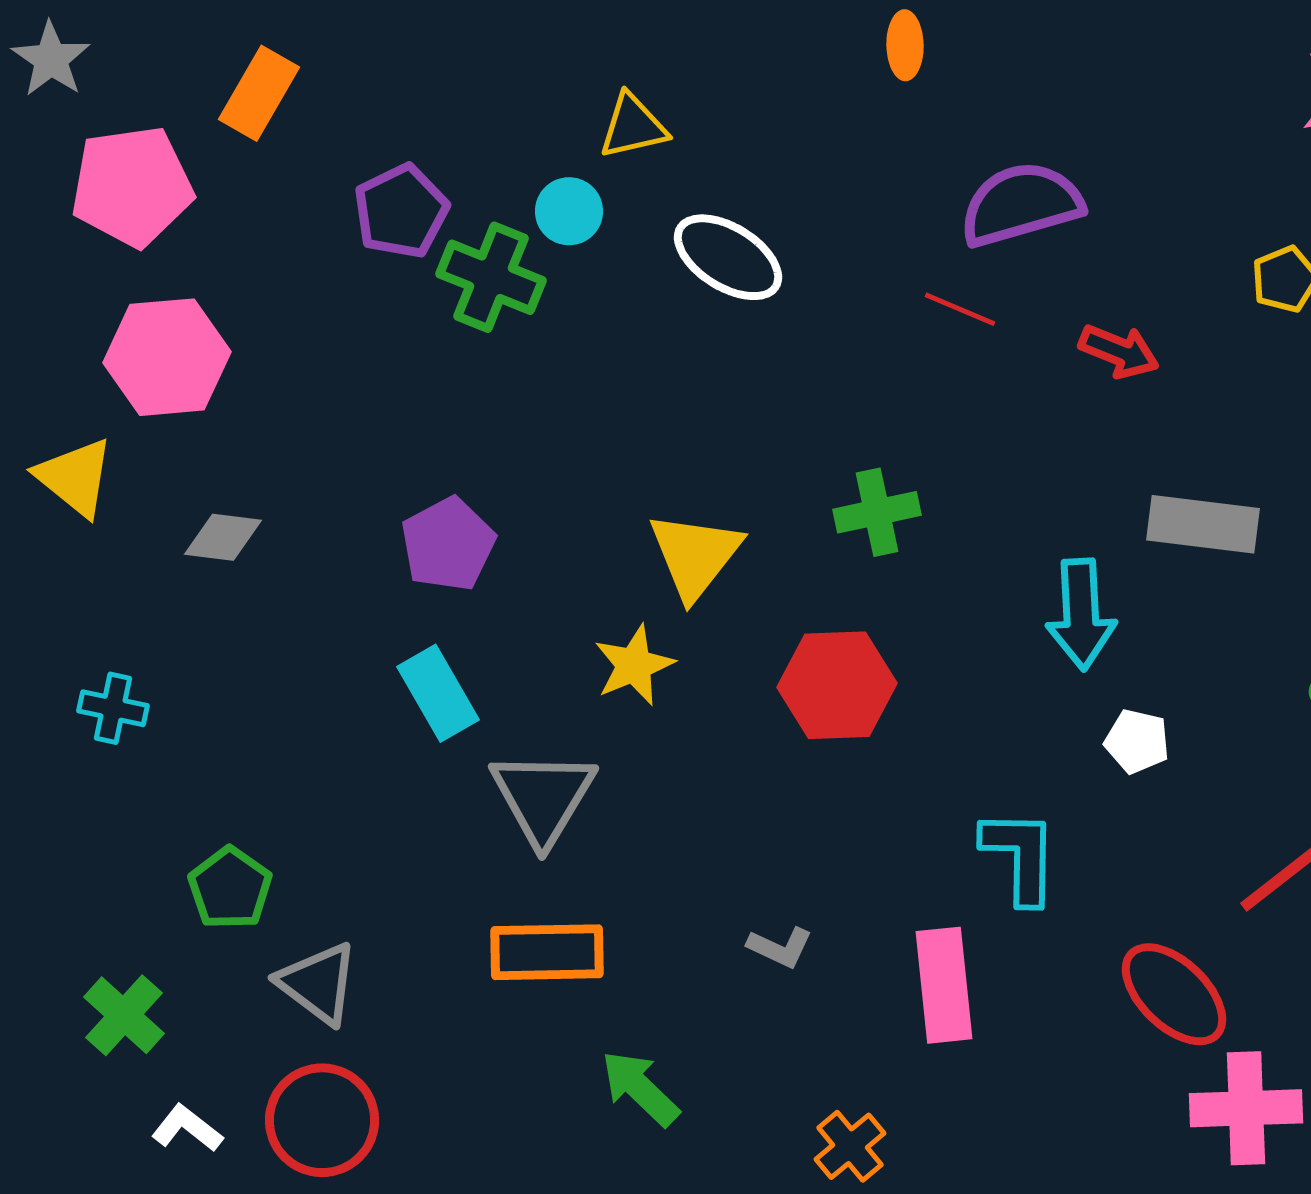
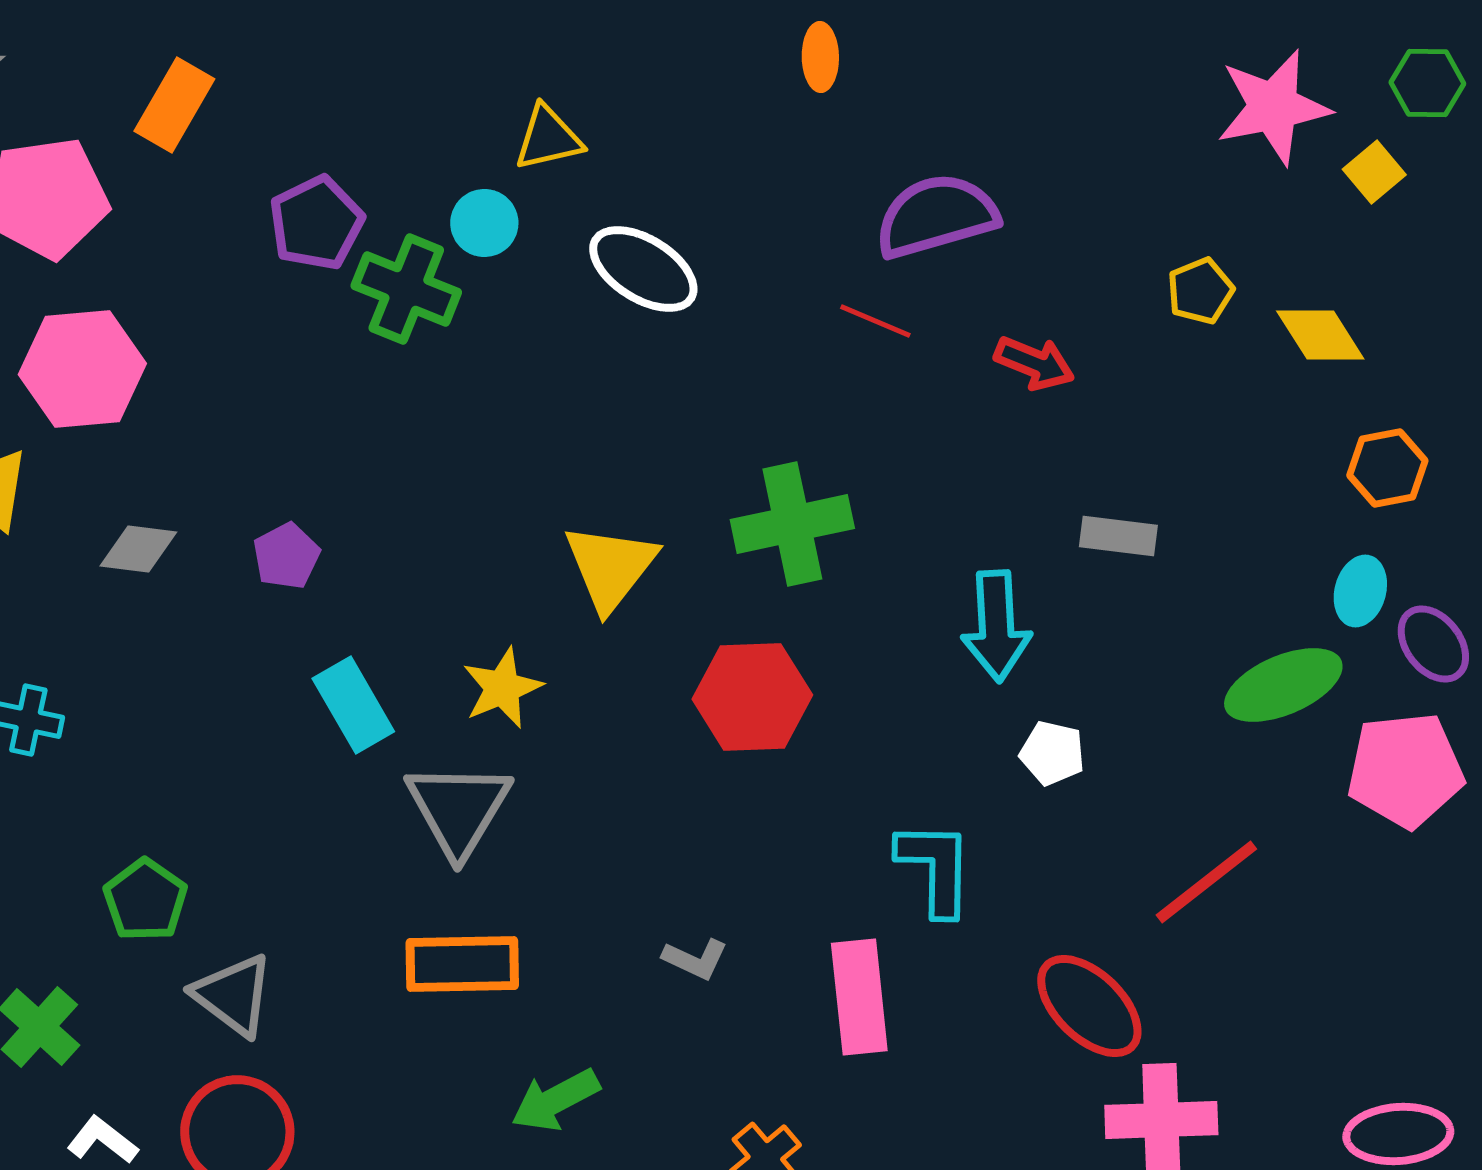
green cross: (877, 512) -> (792, 524), size x1.4
gray rectangle: (1203, 524) -> (1118, 536), size x0.7
purple pentagon: (448, 544) -> (286, 556), moved, size x0.7
yellow star: (634, 665) -> (502, 688), moved
green arrow: (640, 1088) -> (555, 1100), turned -72

